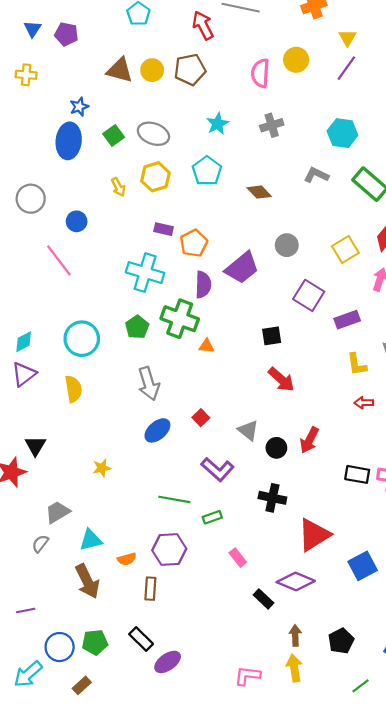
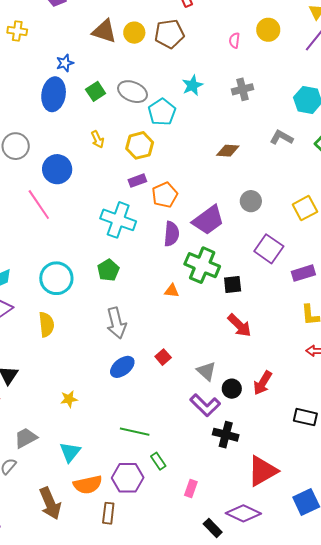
pink semicircle: (260, 73) -> (234, 40), size x0.6
cyan pentagon: (207, 171) -> (162, 112), moved
yellow hexagon: (155, 177) -> (140, 145), moved
brown diamond: (259, 192) -> (228, 151), turned -45
blue circle: (77, 221) -> (57, 169), size x1.5
purple rectangle: (164, 229) -> (137, 181), turned -36
green cross: (180, 319) -> (202, 265), moved
purple L-shape: (217, 469) -> (205, 405), moved
green rectangle: (212, 517) -> (158, 461), moved, turned 72
cyan triangle: (91, 540) -> (70, 452), moved, turned -40
pink rectangle: (238, 558) -> (191, 488), turned 54
orange semicircle: (127, 559) -> (88, 485), size x1.6

